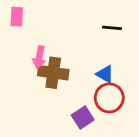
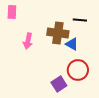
brown cross: (53, 73) -> (58, 33), moved
blue triangle: (105, 74) -> (72, 44), moved

